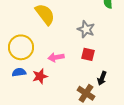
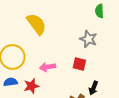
gray star: (86, 29) -> (88, 39), moved

